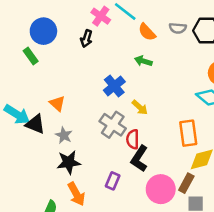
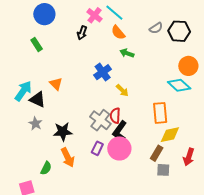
gray semicircle: (178, 28) -> (156, 28), turned -40
blue circle: (43, 31) -> (44, 14), moved
orange semicircle: (147, 32) -> (118, 32), moved
cyan arrow: (17, 114) -> (23, 91), turned -90
gray cross: (113, 125) -> (100, 120), moved
gray star: (64, 135) -> (35, 124), moved
pink circle: (161, 189) -> (119, 148), moved

